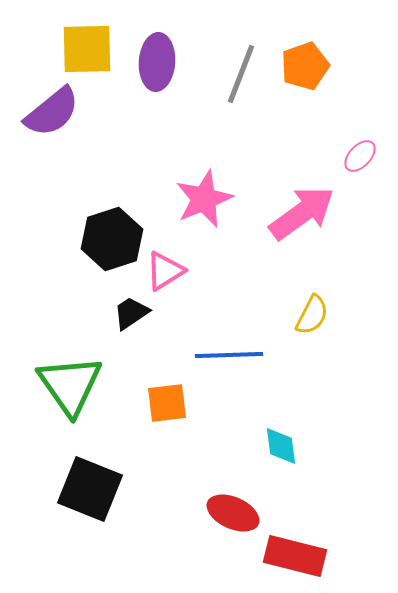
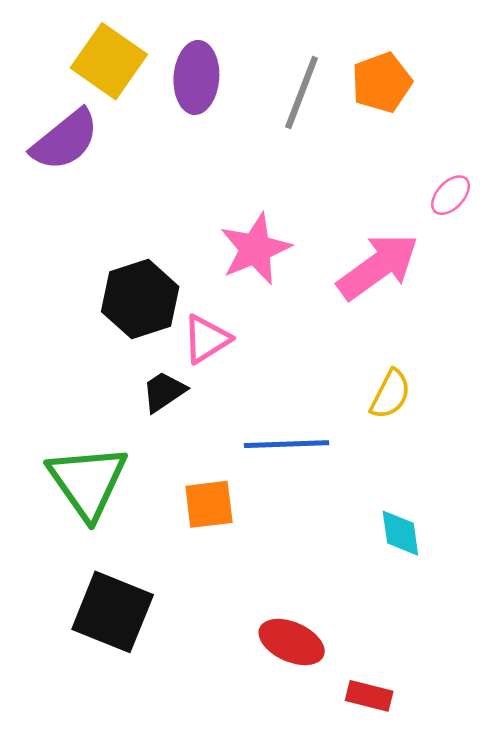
yellow square: (87, 49) -> (109, 61), turned 36
cyan diamond: (281, 446) -> (400, 533), moved
red rectangle: (295, 556) -> (369, 696), size x0.6

